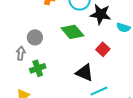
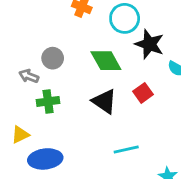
gray arrow: (21, 53) -> (29, 76), turned -88
black triangle: (85, 73) -> (104, 101), moved

